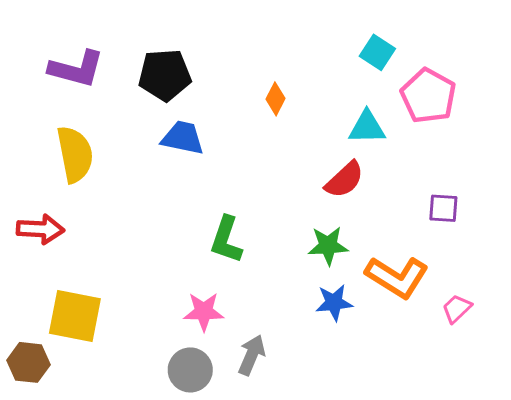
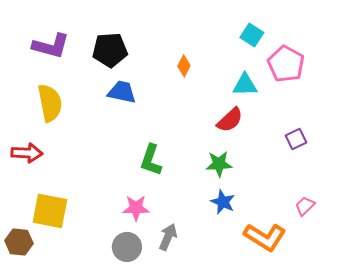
purple square: (443, 208) -> (296, 139), turned -30
orange L-shape: (397, 277) -> (265, 237), moved
blue star: (334, 303) -> (223, 202), turned 30

